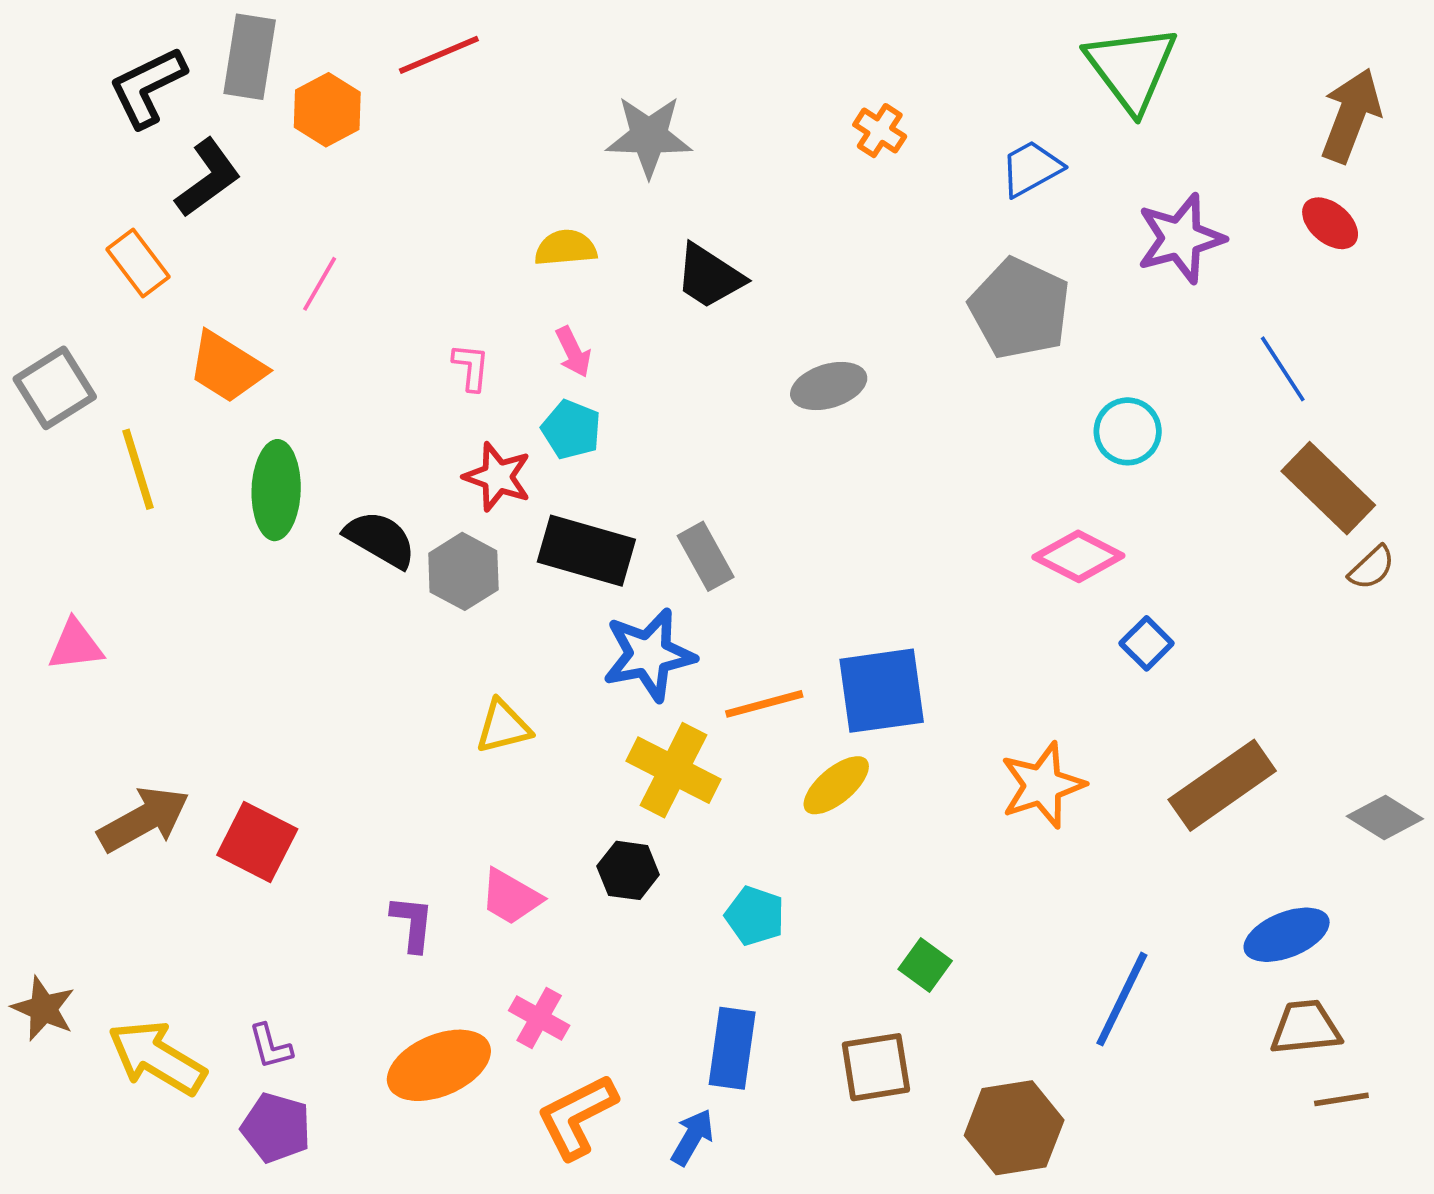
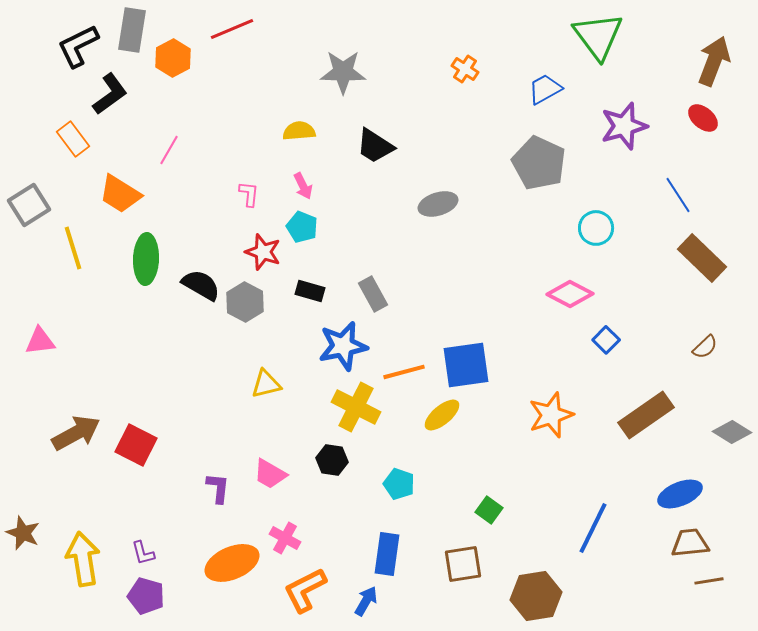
black rectangle: (586, 551) -> (310, 291), size x0.6
brown semicircle: (1372, 568) -> (705, 347), moved
yellow arrow: (157, 1058) -> (83, 559), turned 50

